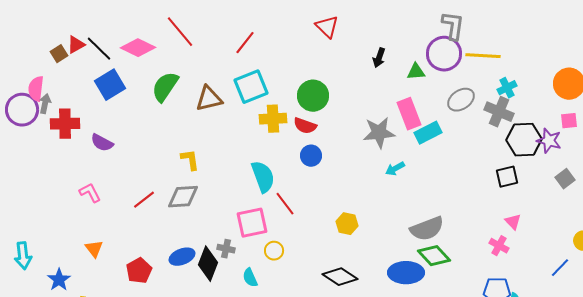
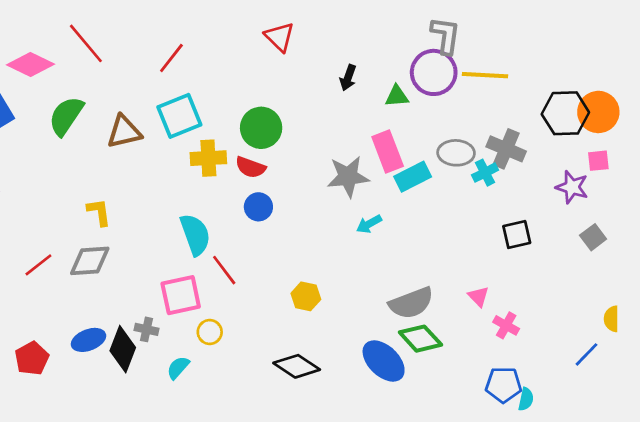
cyan cross: (507, 88) -> (485, 173), moved
gray ellipse: (461, 100) -> (456, 153), moved, turned 36
black hexagon: (524, 140) -> (565, 113), moved
pink triangle: (513, 222) -> (478, 296), moved
blue ellipse: (406, 273) -> (384, 361), turned 44
cyan semicircle: (250, 278) -> (178, 368), turned 66

